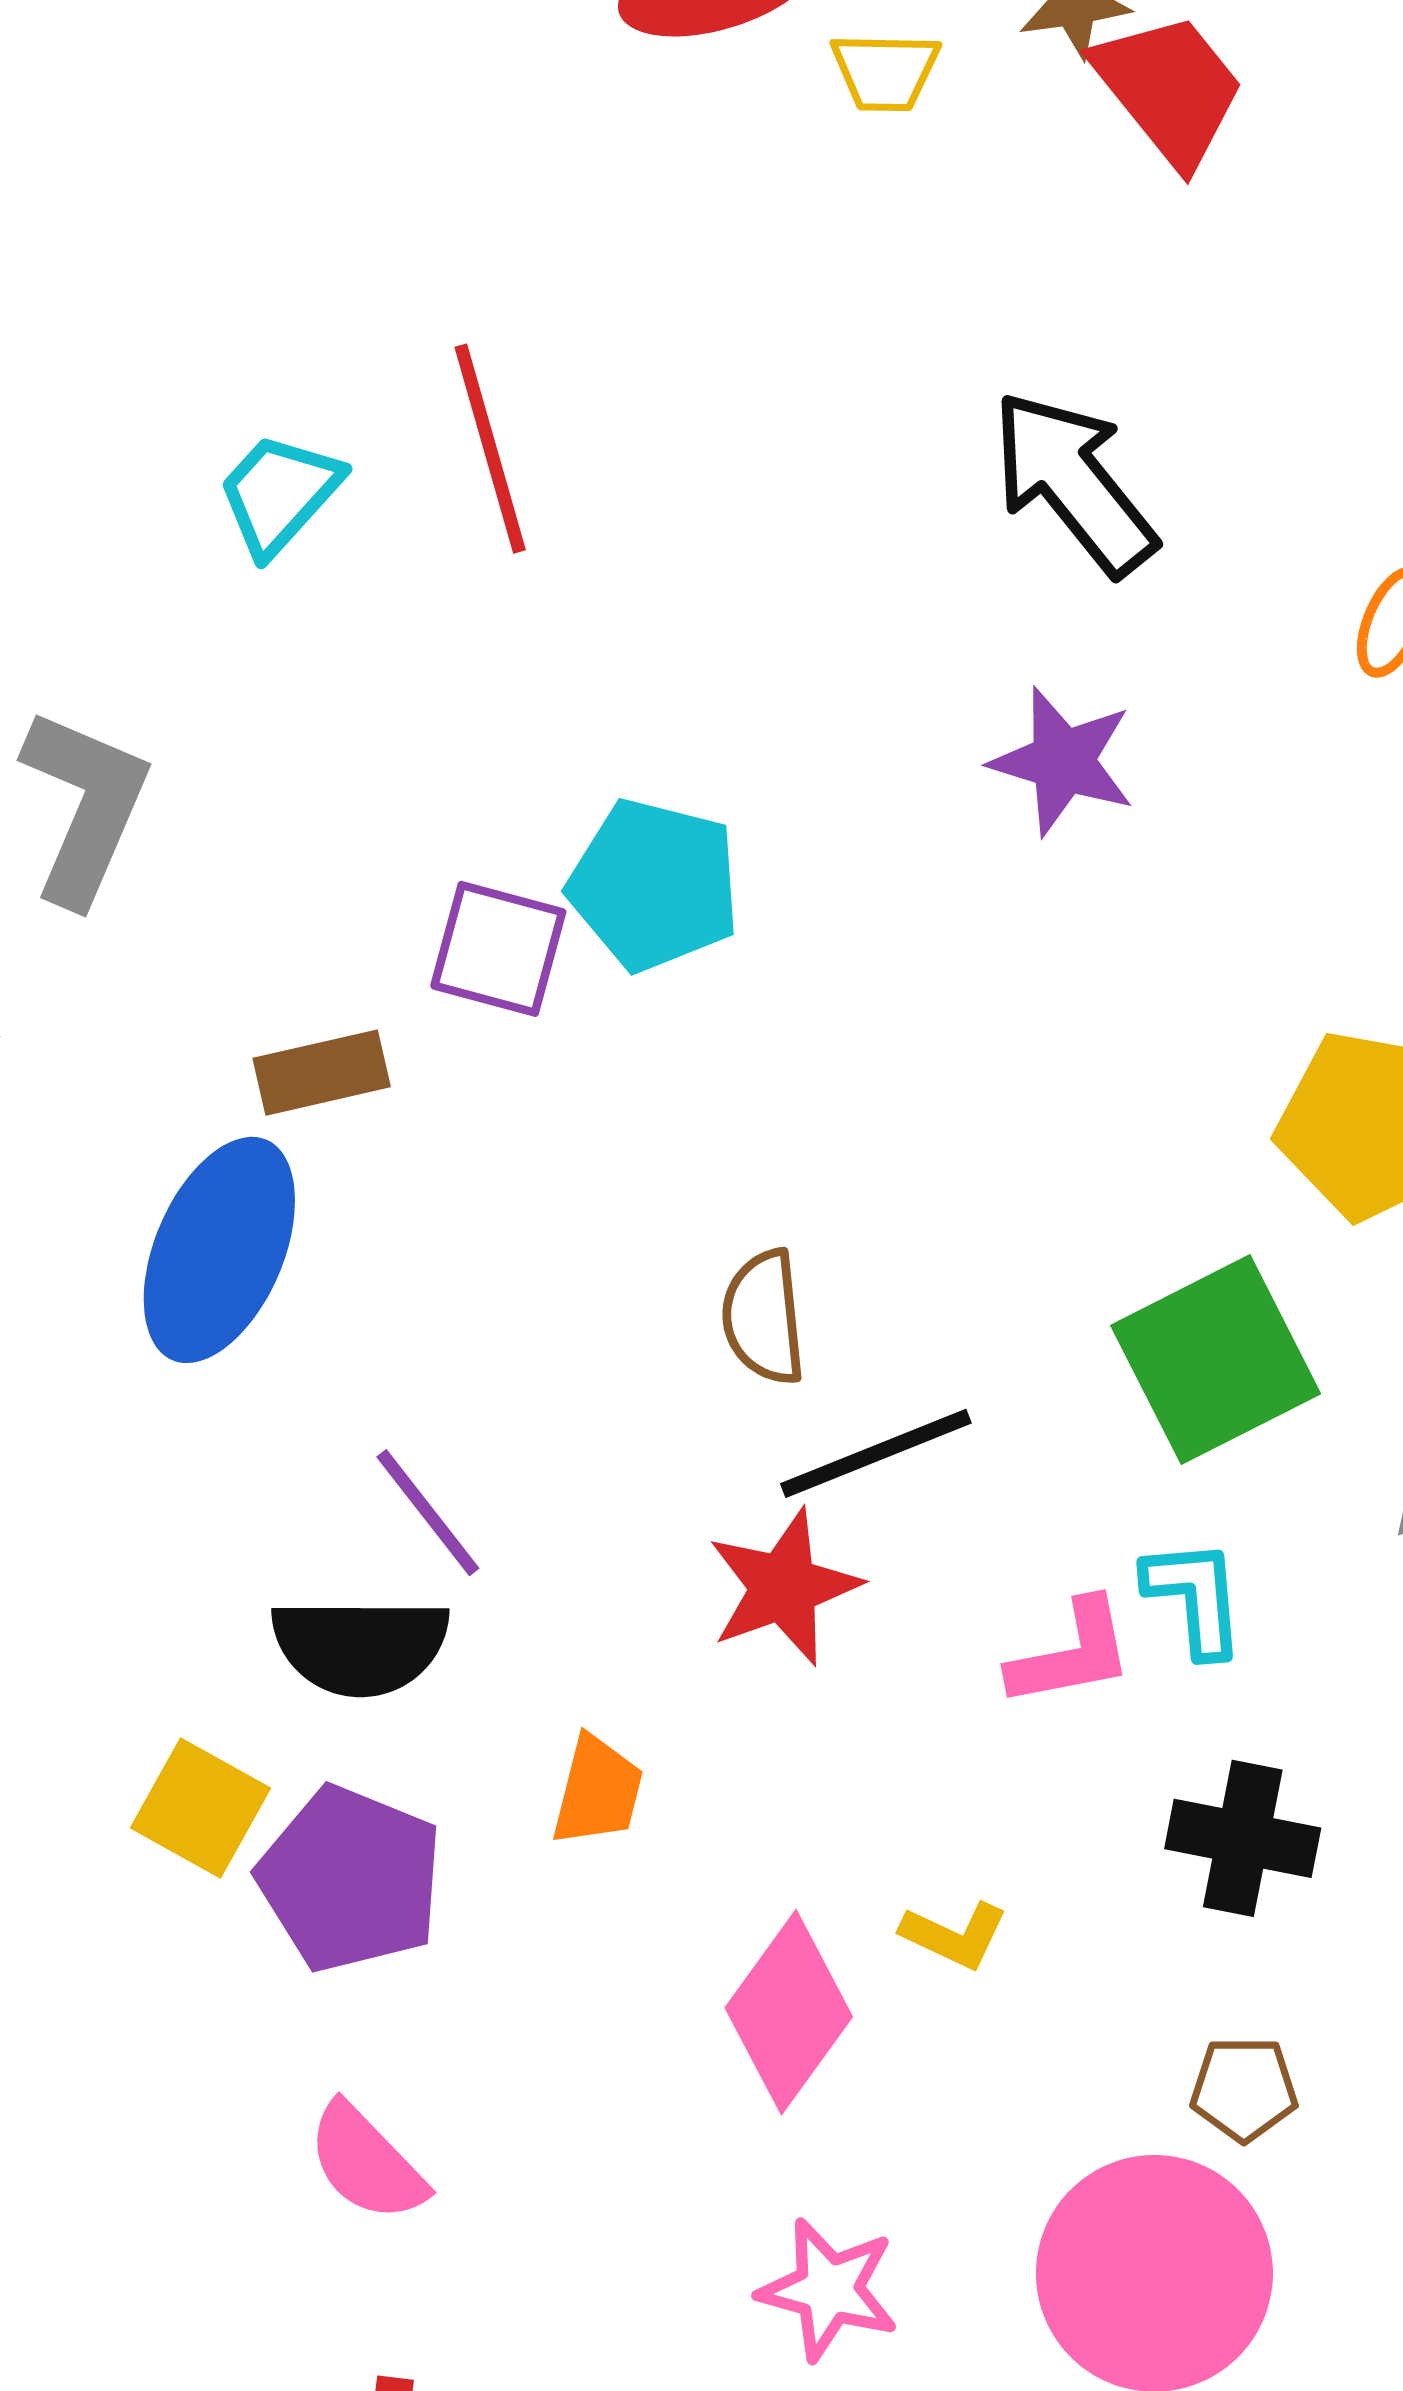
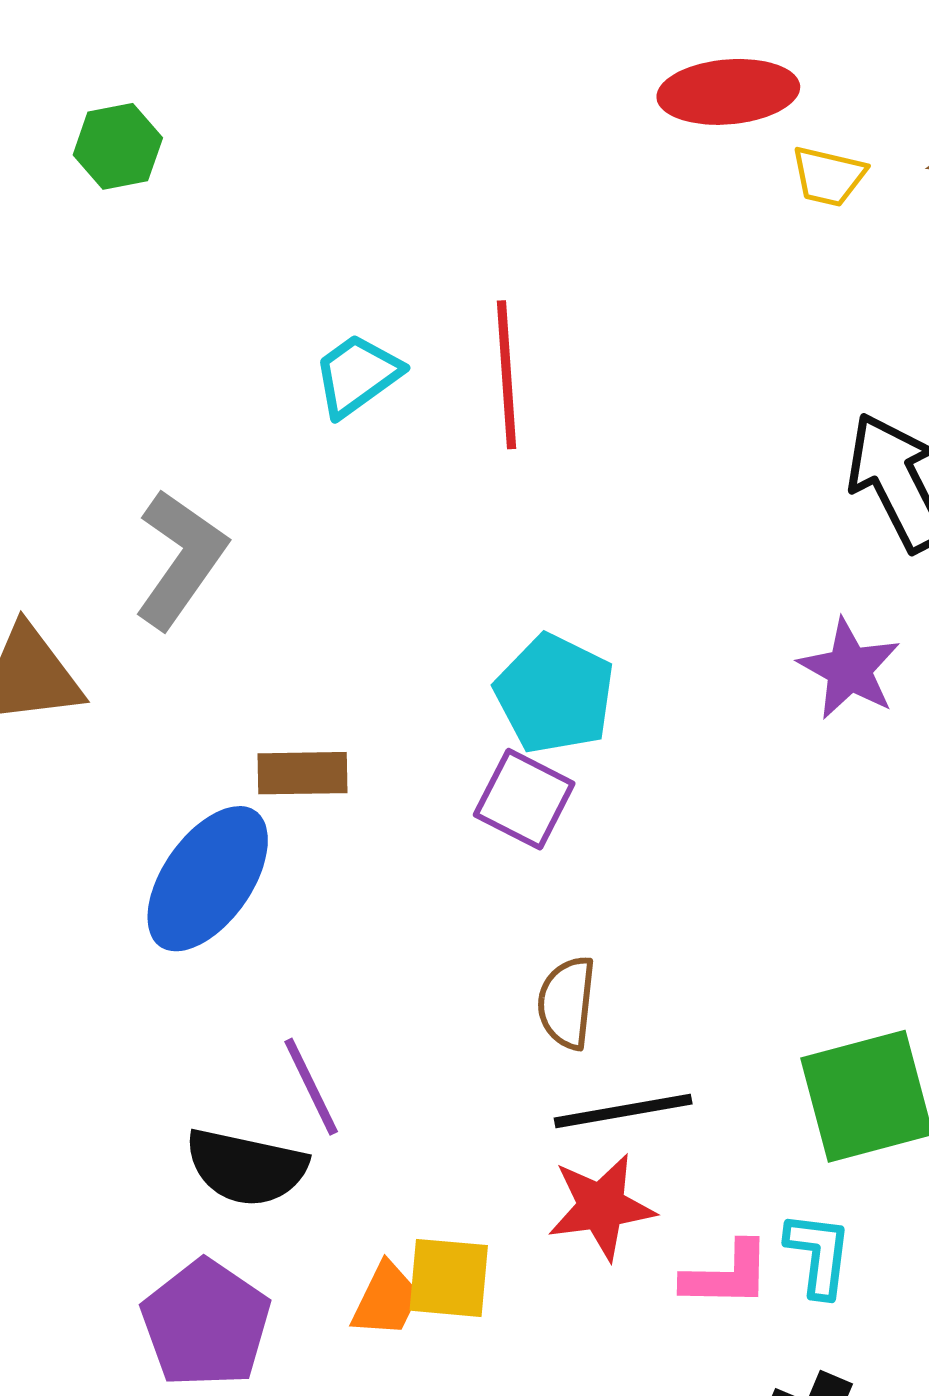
purple square: (498, 949) -> (524, 799), moved
red star: (784, 1587) -> (601, 1207), moved
yellow square: (201, 1808) -> (449, 1278), moved, turned -36

